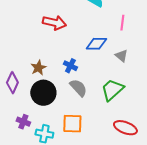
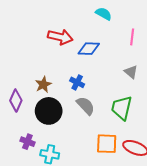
blue diamond: (96, 44) -> (89, 49), moved
green trapezoid: (112, 90) -> (122, 108), turned -35
orange square: (72, 124) -> (107, 144), moved

